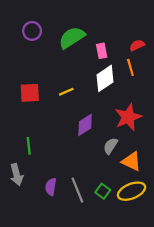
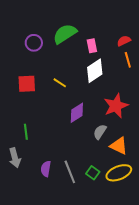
purple circle: (32, 31) -> (34, 43), moved
orange line: (130, 67) -> (128, 60), moved
yellow line: (66, 92) -> (60, 83), turned 56

